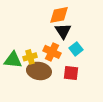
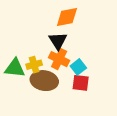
black triangle: (63, 31) -> (58, 41), moved
cyan square: (76, 49) -> (78, 67), moved

